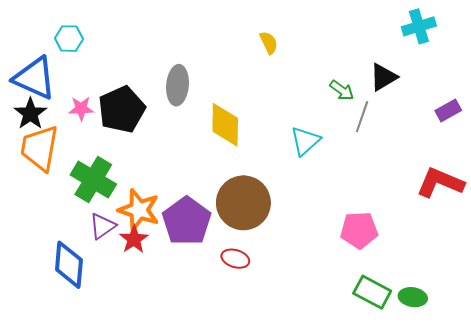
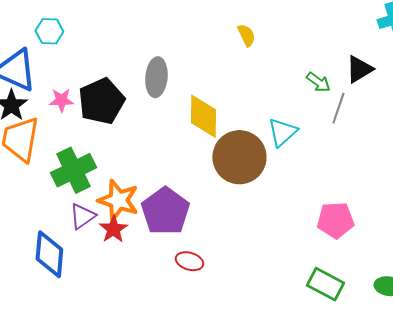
green cross: (93, 180) -> (73, 170), turned 33
brown circle: (243, 203) -> (239, 157), moved
red ellipse: (235, 259) -> (189, 261), moved
green rectangle: (372, 292) -> (325, 284), moved

